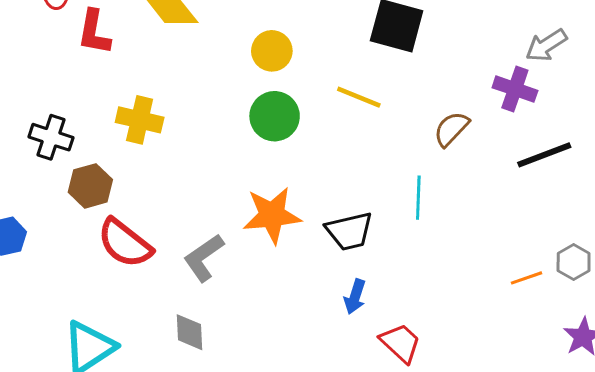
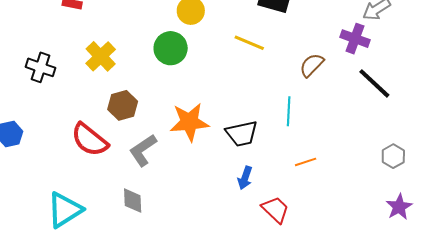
green circle: (275, 116) -> (171, 48), moved
yellow cross: (140, 120) -> (101, 56), turned 32
black line: (544, 155) -> (374, 83), turned 63
brown hexagon: (90, 186) -> (123, 105), moved
orange line: (527, 278) -> (306, 162), moved

